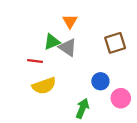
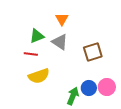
green triangle: (52, 42) -> (37, 36), moved
brown square: (115, 43) -> (93, 52), moved
blue circle: (100, 81) -> (89, 88), moved

